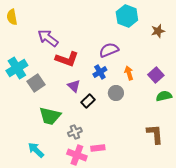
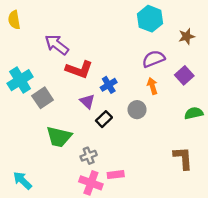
purple semicircle: (109, 50) -> (154, 59), moved
blue cross: (100, 72) -> (109, 85), moved
purple square: (156, 75) -> (184, 75), moved
cyan arrow: (36, 150) -> (22, 180), moved

